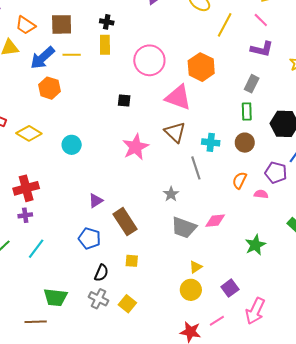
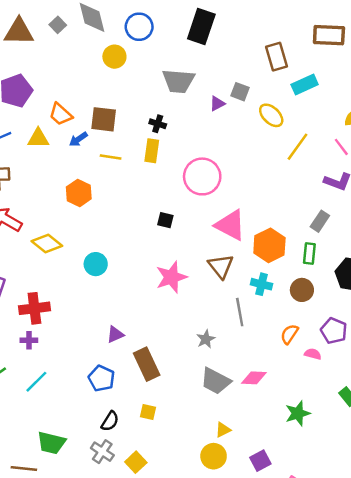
blue arrow: (42, 58) -> (78, 139), moved, size x0.6
orange hexagon: (201, 67) -> (269, 245), moved

